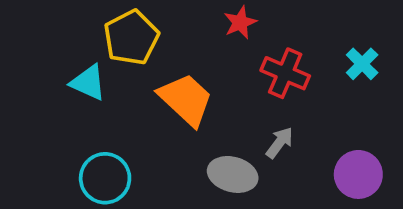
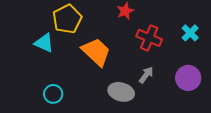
purple circle: (358, 174) -> (188, 78), moved
cyan circle: (105, 178) -> (53, 94), size x0.7

